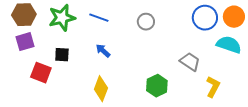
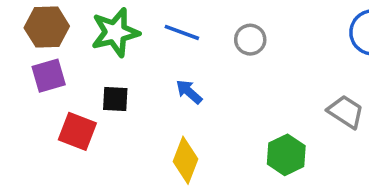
gray circle: (146, 22) -> (250, 40), moved

